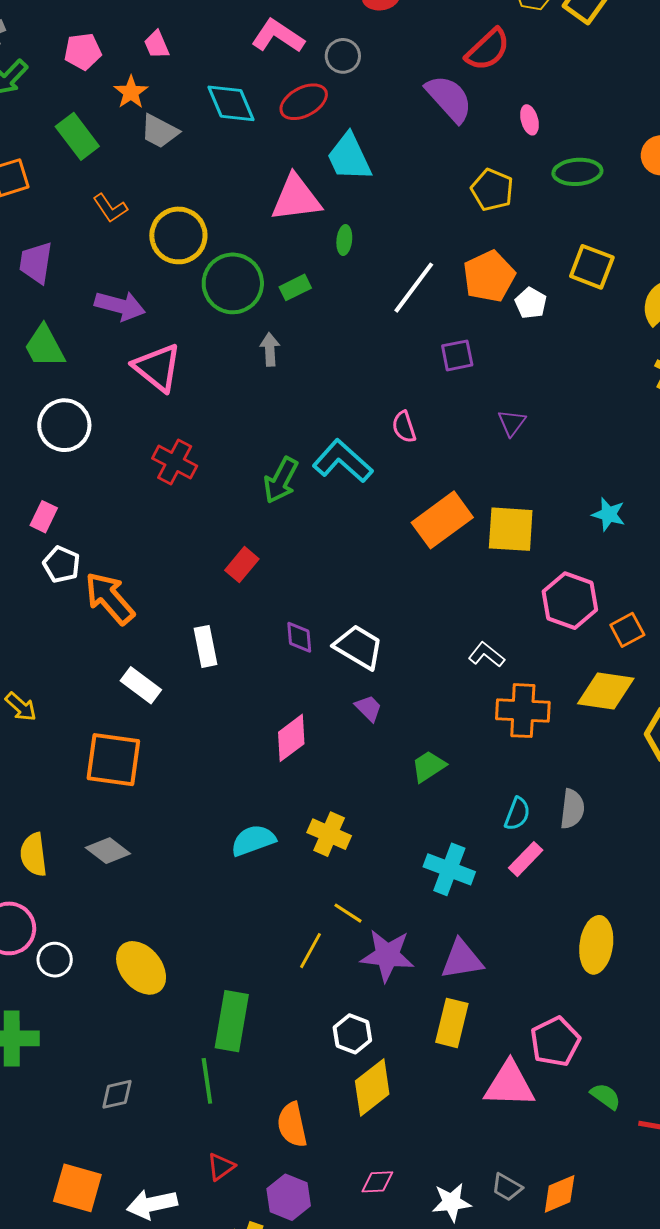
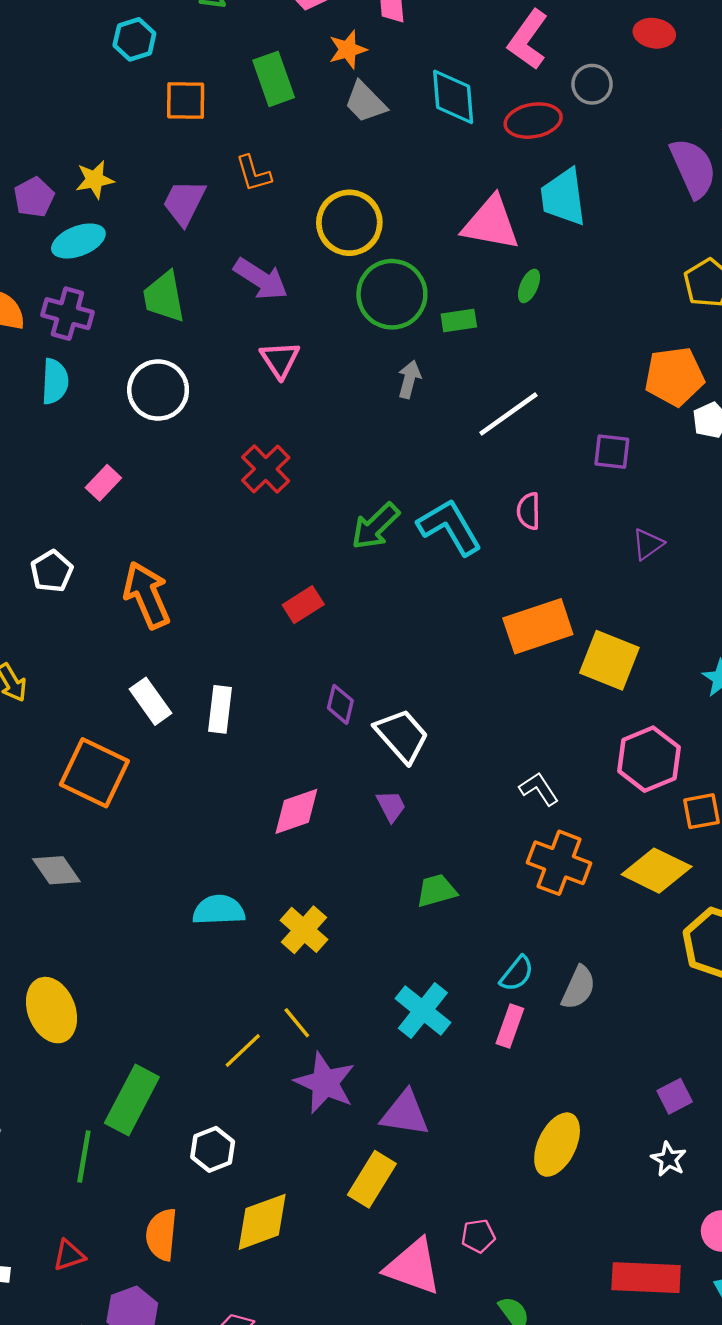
pink L-shape: (278, 36) -> (528, 40), turned -106
orange L-shape: (110, 208) -> (253, 173), moved
white line: (414, 288) -> (508, 414), moved
pink triangle: (157, 368) -> (280, 360), size x0.7
white pentagon: (62, 564) -> (52, 571), moved
white rectangle: (206, 646) -> (220, 709), moved
pink rectangle: (526, 859) -> (510, 1026), turned -42
white hexagon: (352, 1034) -> (213, 1149), moved
pink pentagon: (555, 1042) -> (478, 1236), size x0.6

